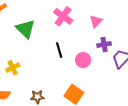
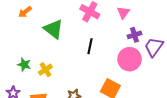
black line: (59, 50) -> (90, 46), turned 35
pink circle: (83, 60) -> (130, 59), moved, size x1.5

